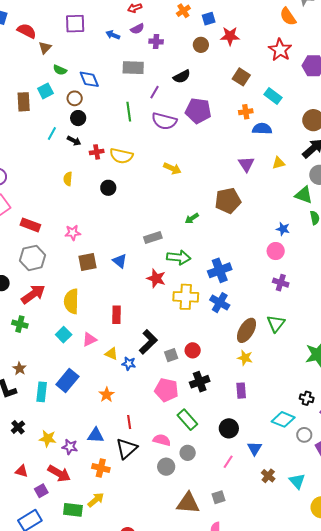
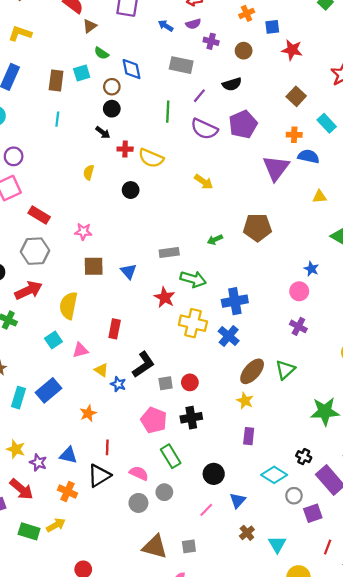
brown circle: (201, 45) -> (244, 51), moved
purple pentagon: (198, 111) -> (243, 124), turned 30
cyan line: (52, 133) -> (57, 119), moved, turned -32
purple triangle: (246, 164) -> (276, 168), moved, size x1.5
purple rectangle: (241, 391) -> (249, 436), moved

